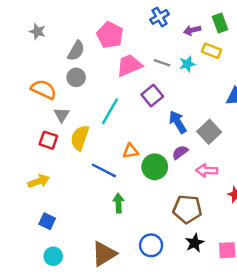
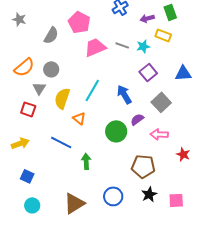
gray circle: (76, 77) -> (51, 69), moved
orange semicircle: (44, 89) -> (24, 67), turned 115
purple square: (152, 95) -> (148, 72), moved
cyan line: (110, 111) -> (92, 90), moved
blue arrow: (178, 122) -> (124, 94), moved
yellow semicircle: (80, 138) -> (62, 98), moved
orange triangle: (131, 151) -> (79, 118), moved, turned 48
blue line: (104, 170) -> (61, 142), moved

